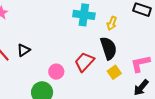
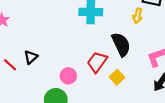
yellow arrow: (112, 23) -> (137, 16), moved
yellow square: (114, 72) -> (117, 77), moved

